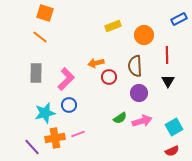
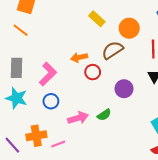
yellow rectangle: (113, 26) -> (97, 19), turned 63
brown semicircle: (135, 66) -> (113, 50), moved, turned 60
cyan star: (45, 113) -> (17, 98), moved, turned 30
pink arrow: (142, 121) -> (78, 118), moved
pink line: (78, 134) -> (58, 144), moved

